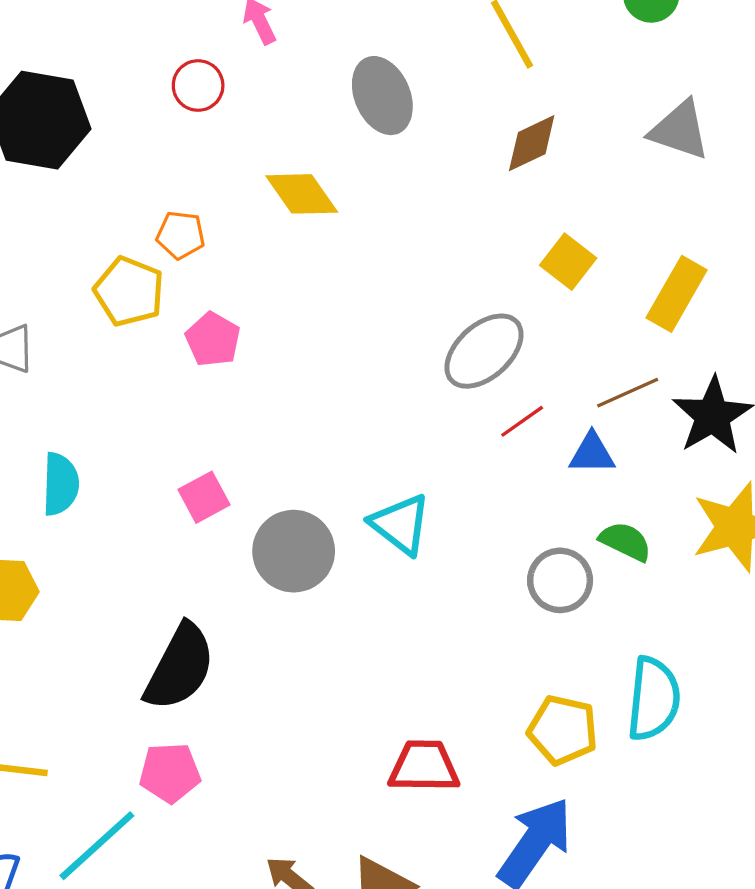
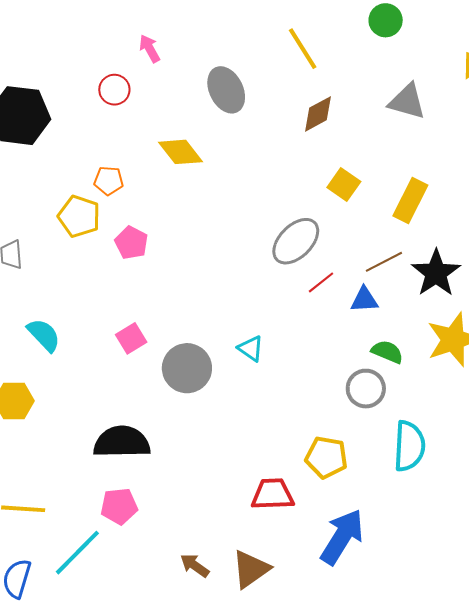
cyan semicircle: (61, 484) -> (44, 335), turned -42
cyan triangle: (400, 524) -> (251, 349), size x0.7
gray circle: (560, 580) -> (366, 389), moved
black semicircle: (180, 667) -> (122, 442), turned -116
yellow pentagon: (563, 730) -> (326, 457), moved

